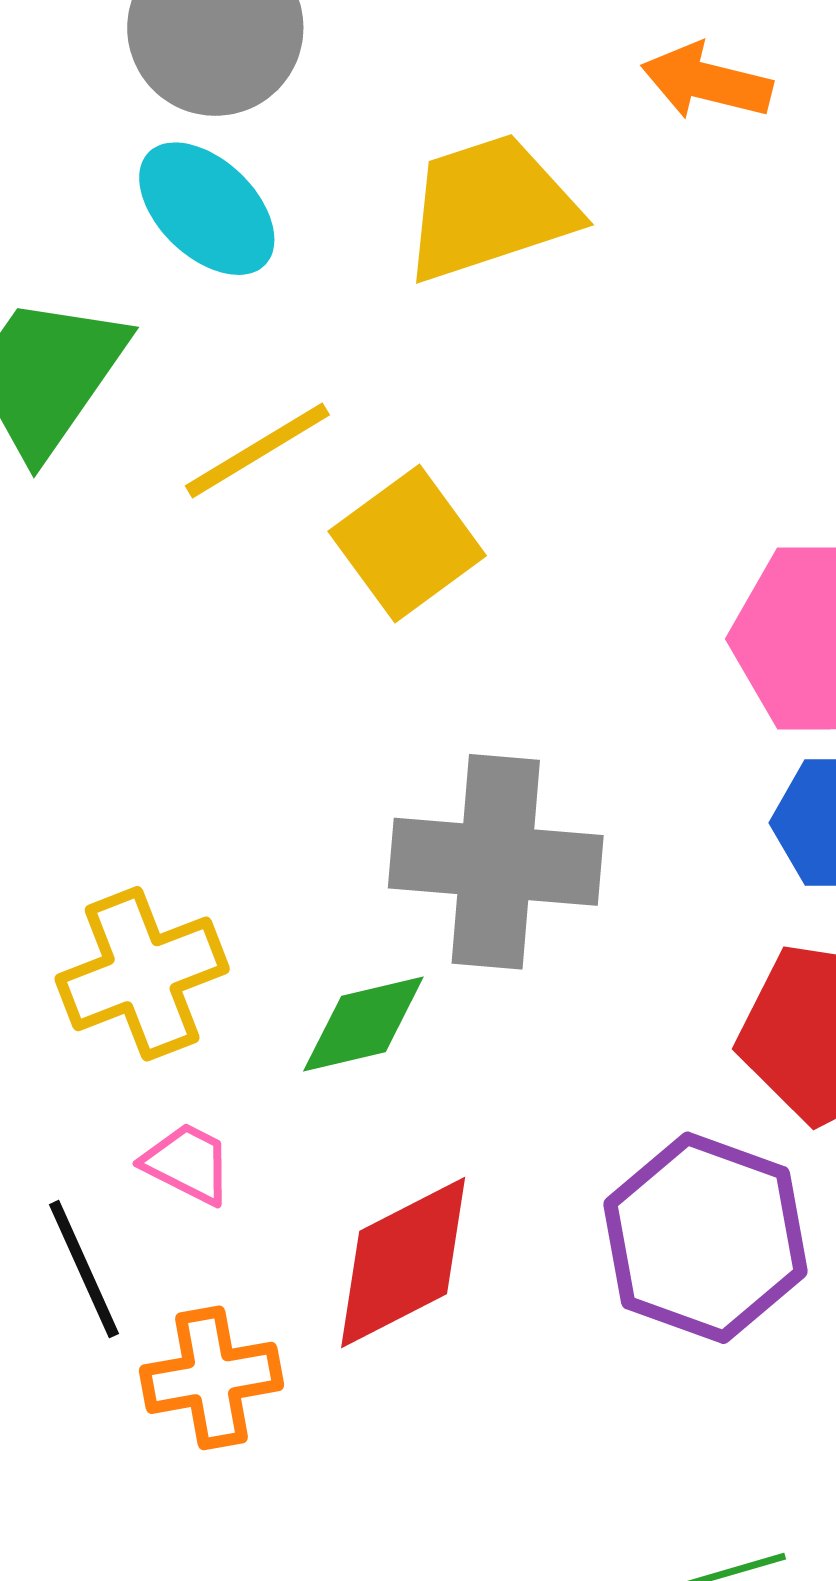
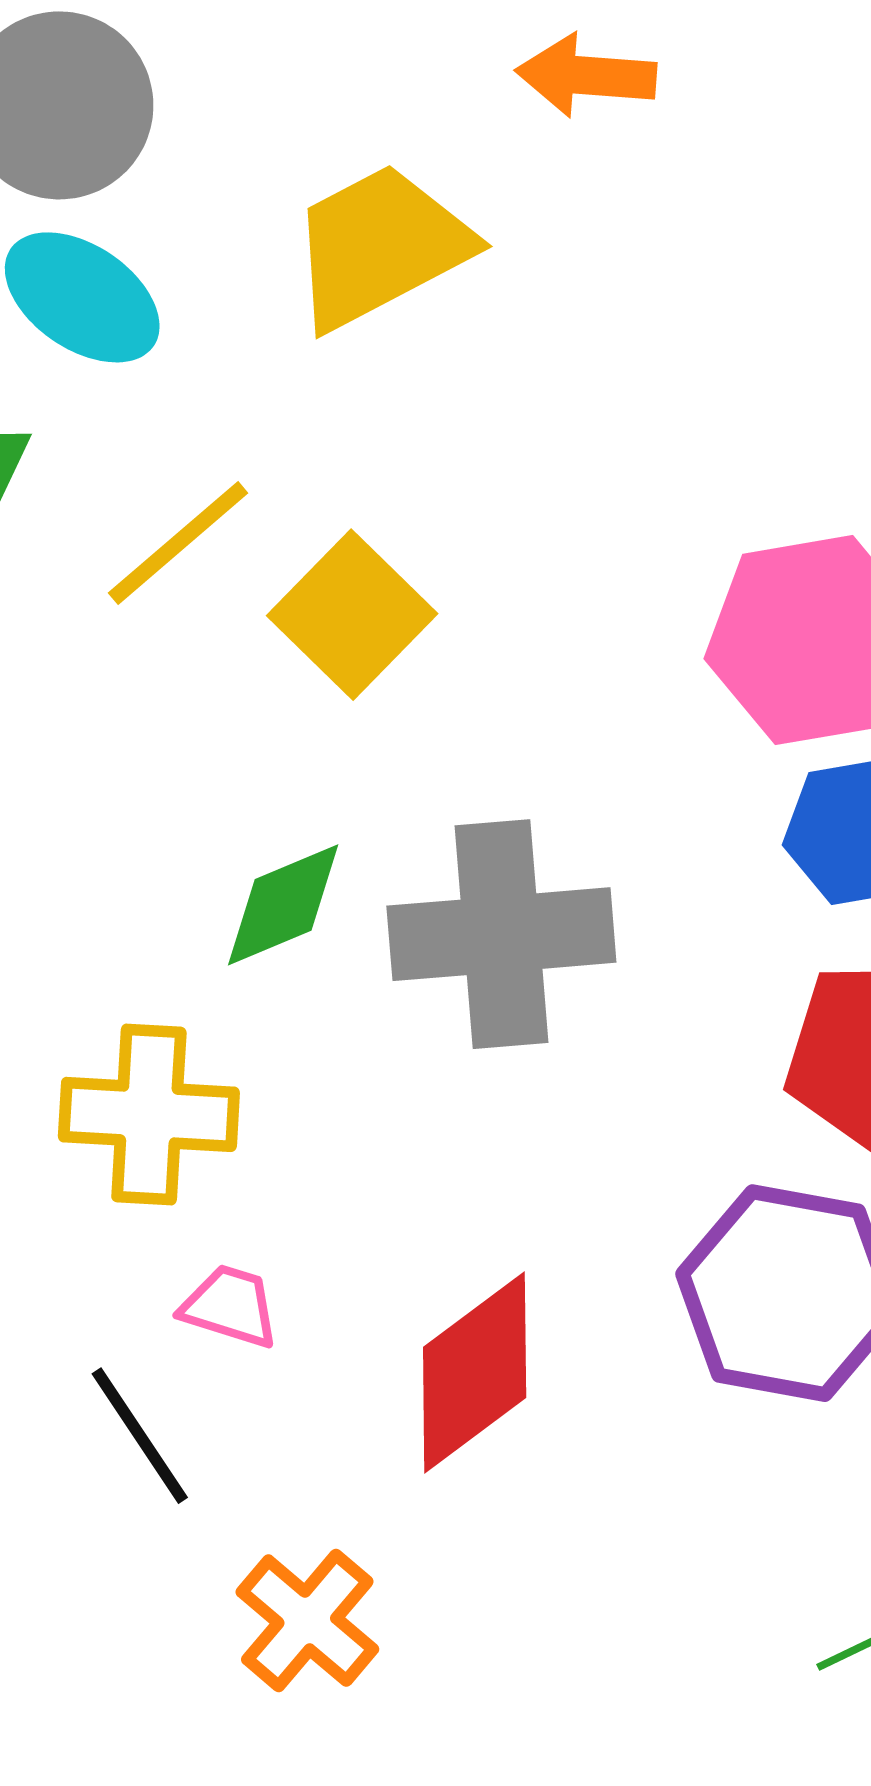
yellow cross: (142, 974) -> (149, 1114), turned 34
green diamond: (363, 1024) -> (283, 905), moved
orange cross: (211, 1378) -> (307, 1621), moved, turned -30

